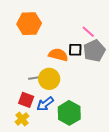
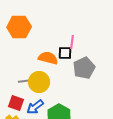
pink line: (88, 32) -> (72, 42), moved, turned 56
gray pentagon: (94, 51) -> (84, 68), moved

